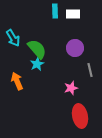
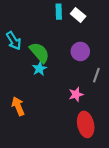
white rectangle: (73, 14) -> (78, 15), turned 40
gray line: (90, 70) -> (96, 75), turned 32
orange arrow: (17, 81) -> (18, 106), moved

